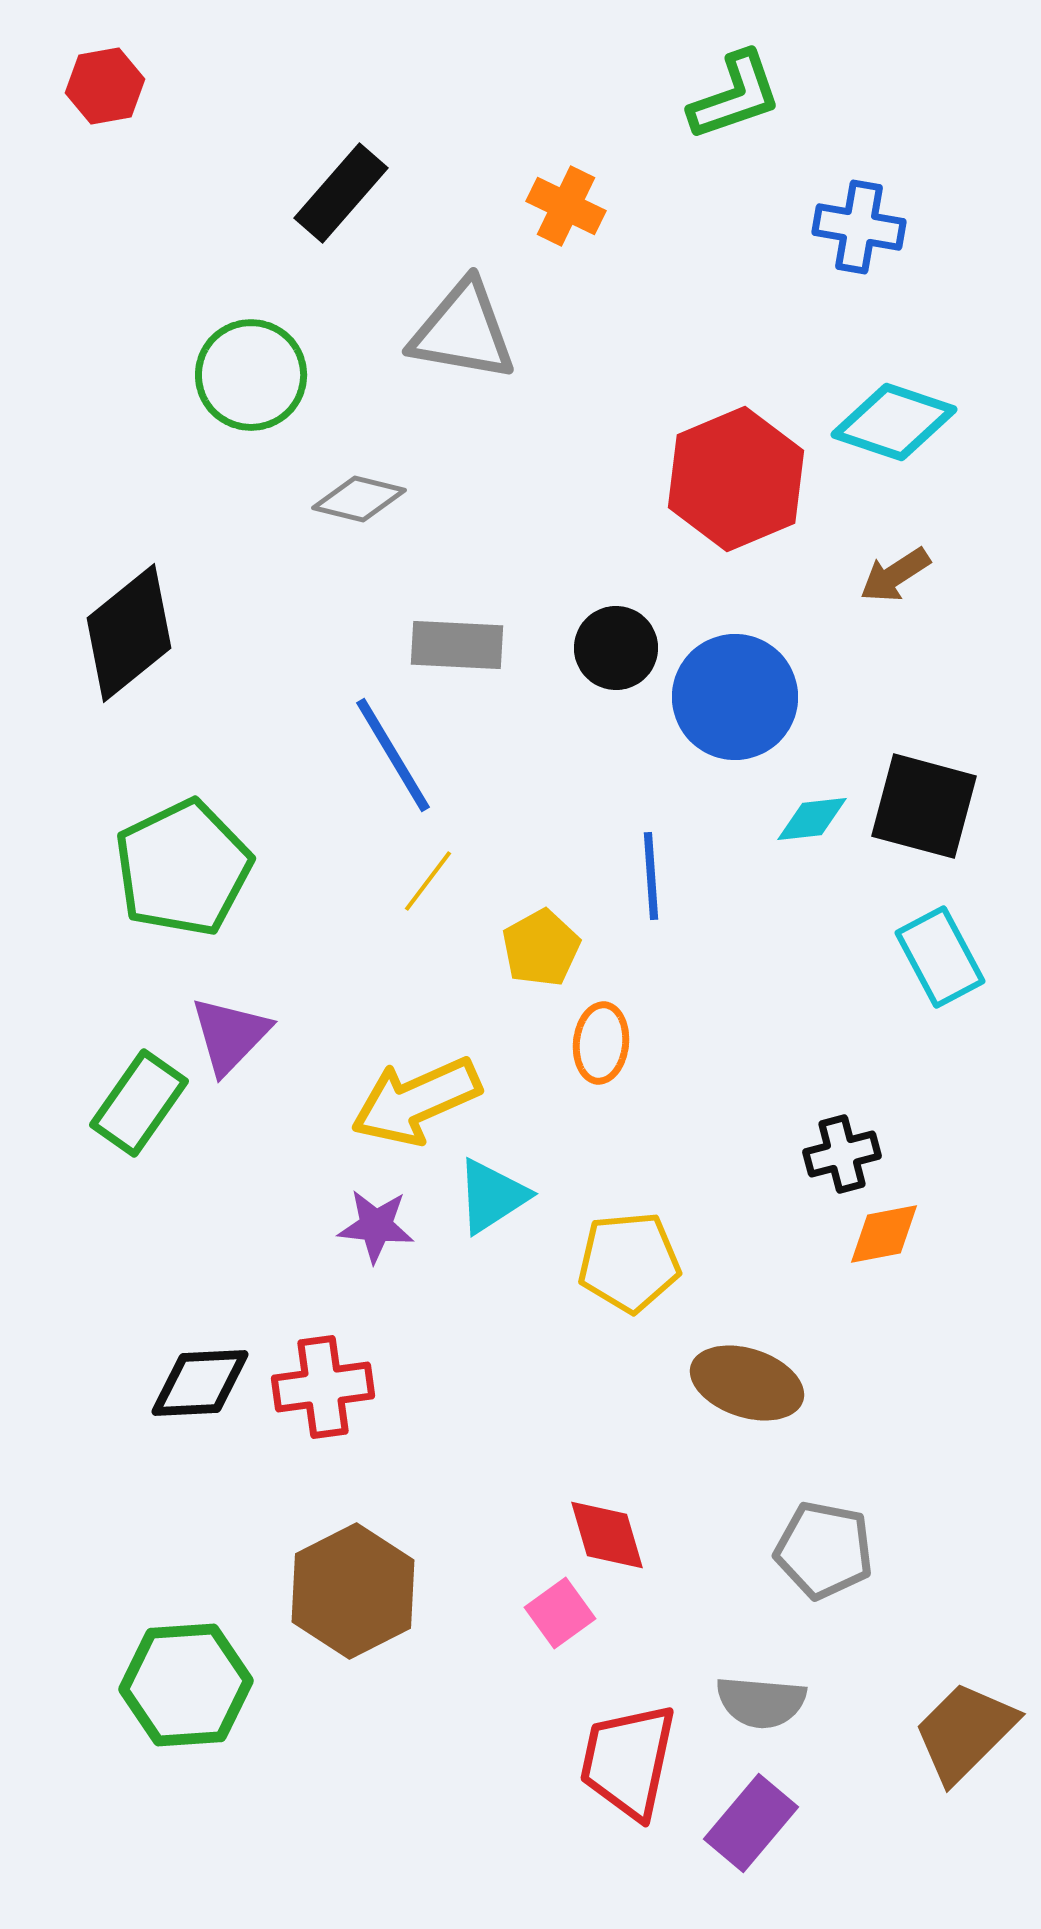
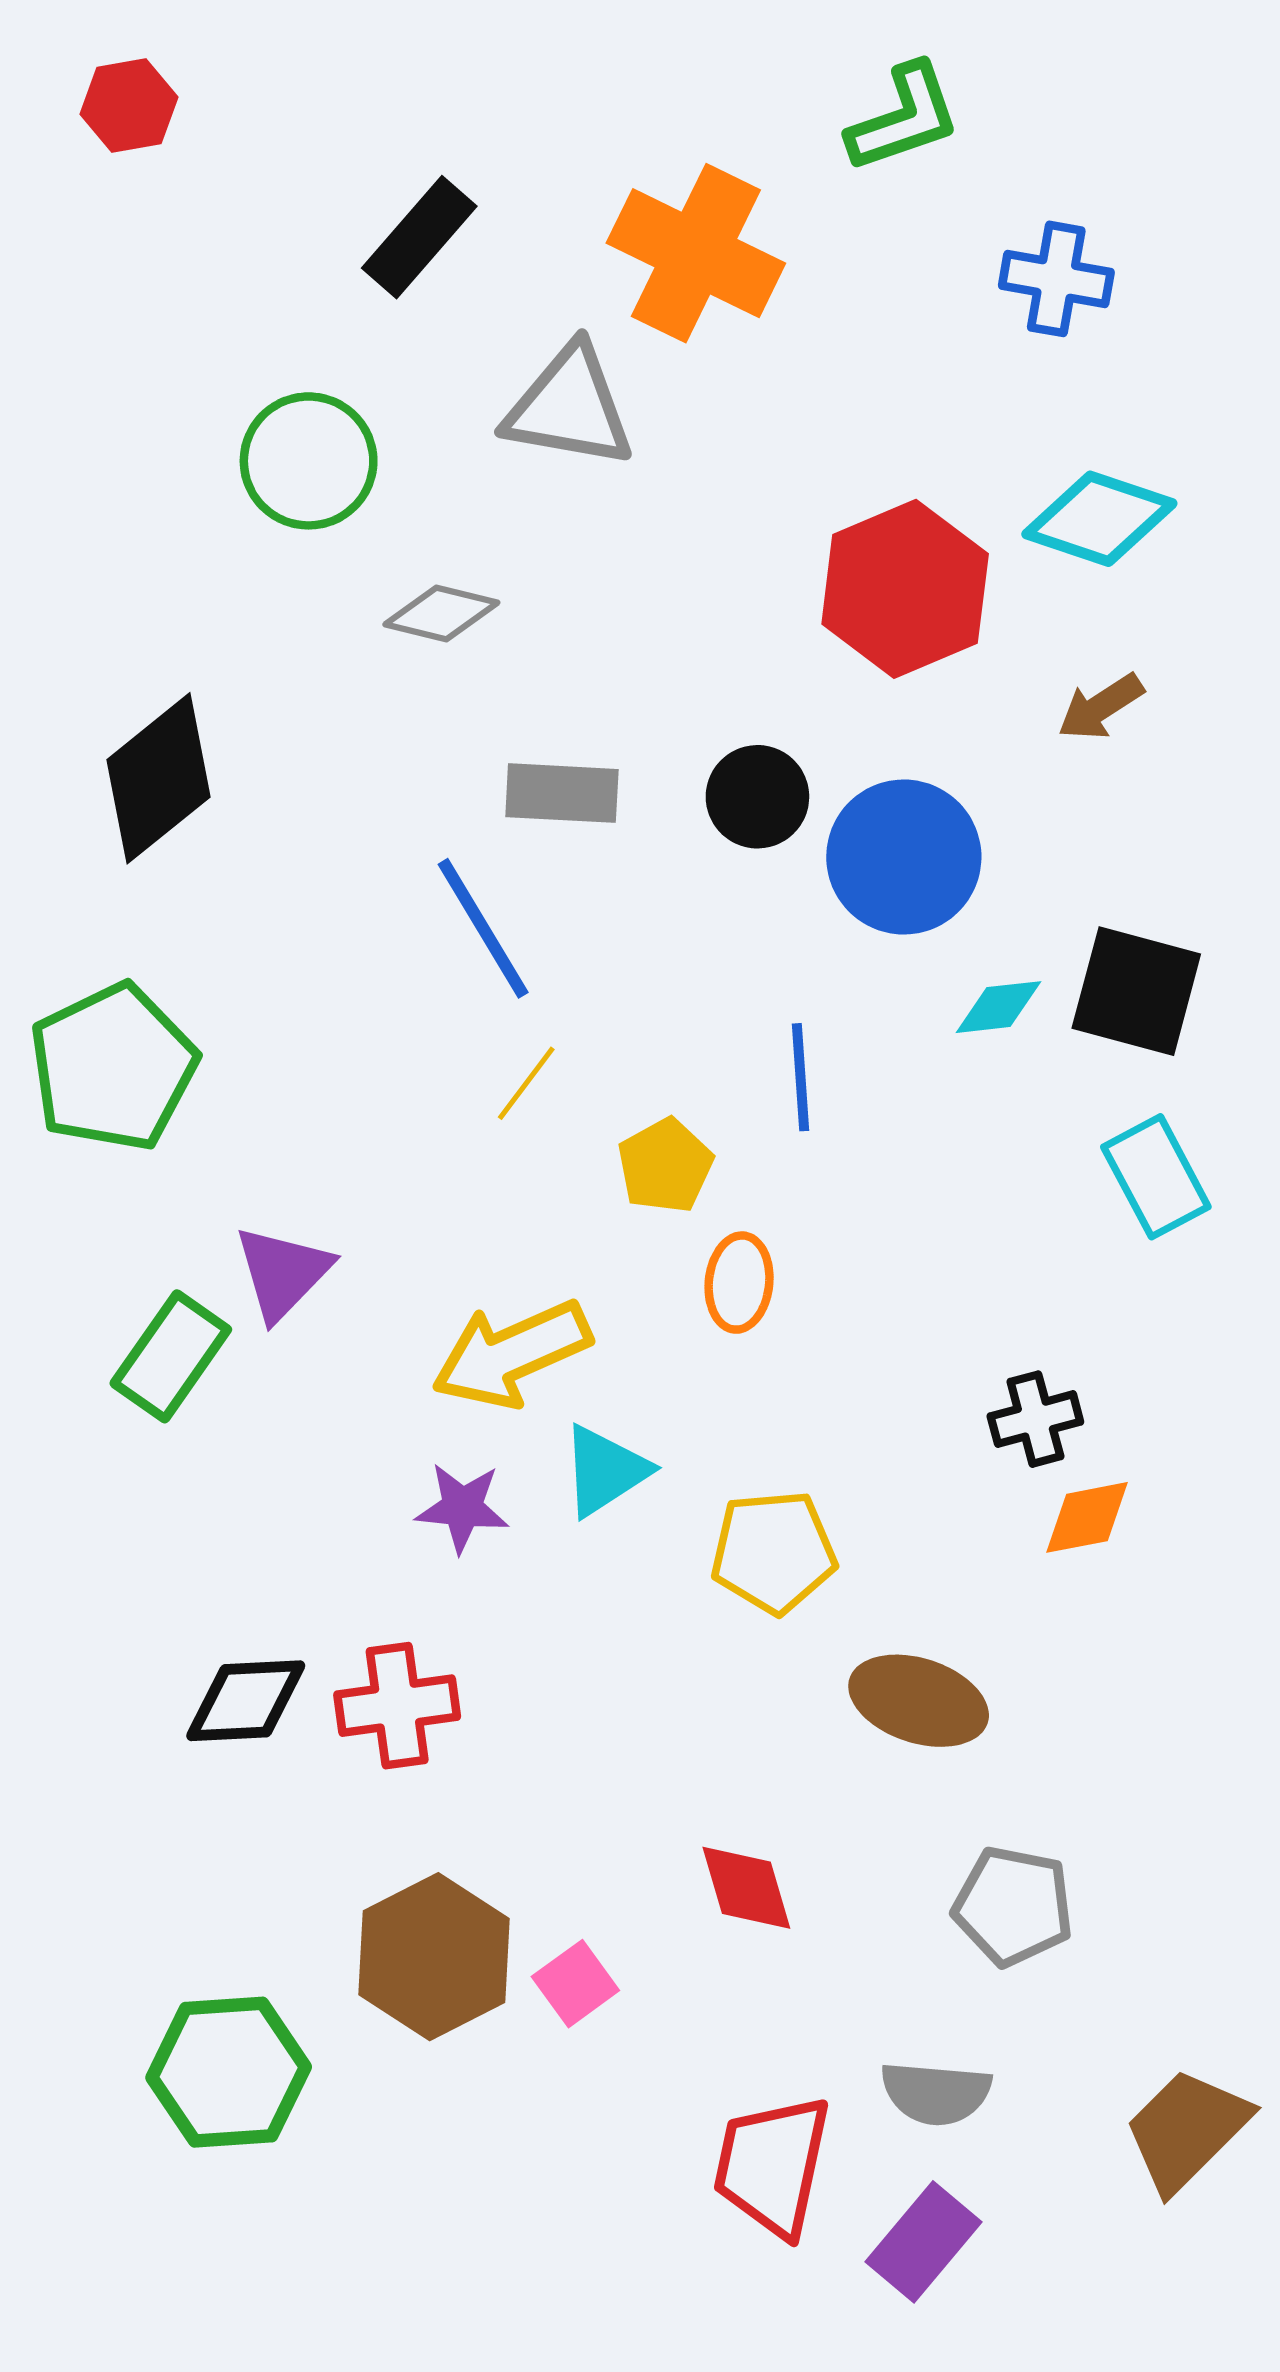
orange cross: (566, 206) -> (696, 253), size x1.8
green pentagon: (183, 868) -> (113, 1067), moved
pink square: (560, 1613) -> (575, 1984), moved

